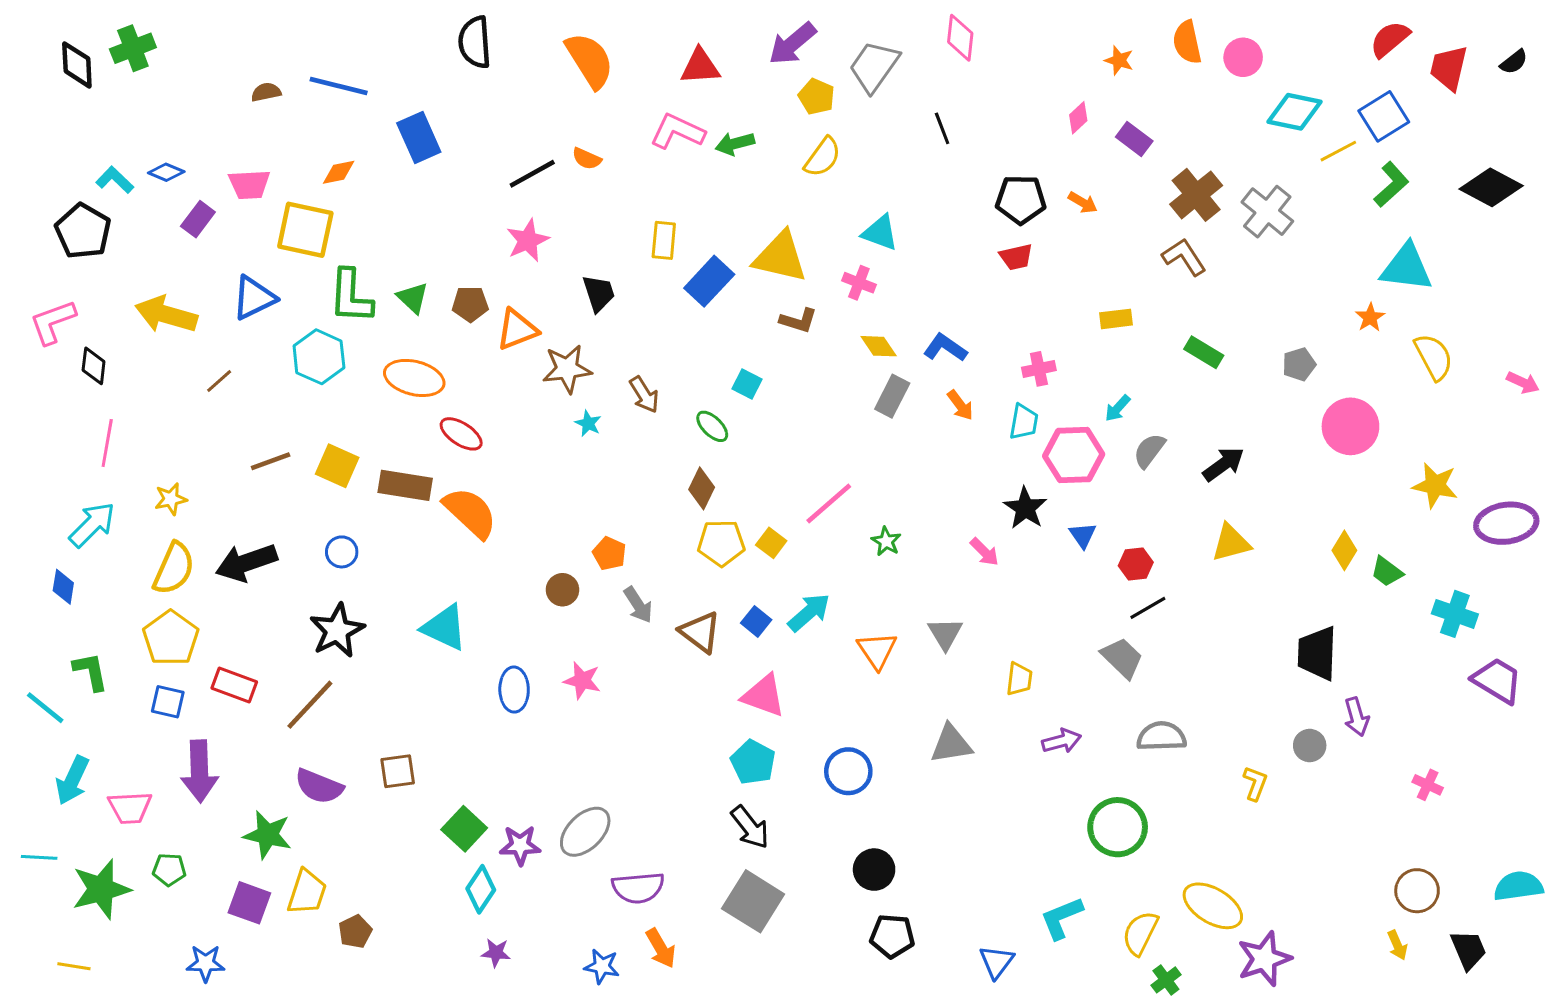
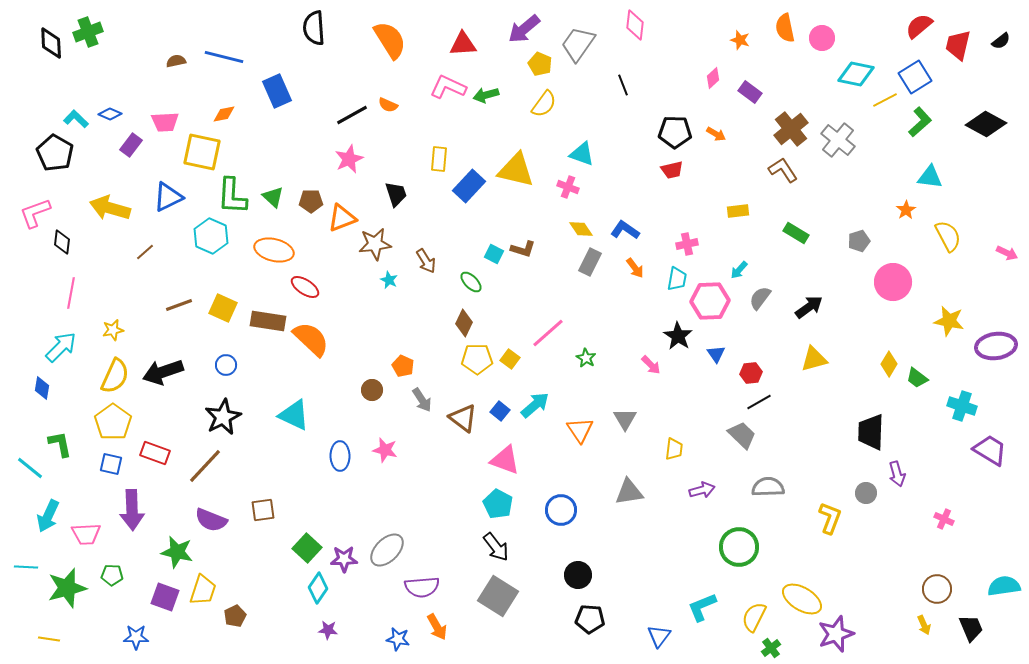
cyan triangle: (1406, 268) -> (930, 177), size x0.7
brown L-shape: (798, 320) -> (523, 249), moved
yellow L-shape: (1255, 783) -> (830, 518), size x1.4

